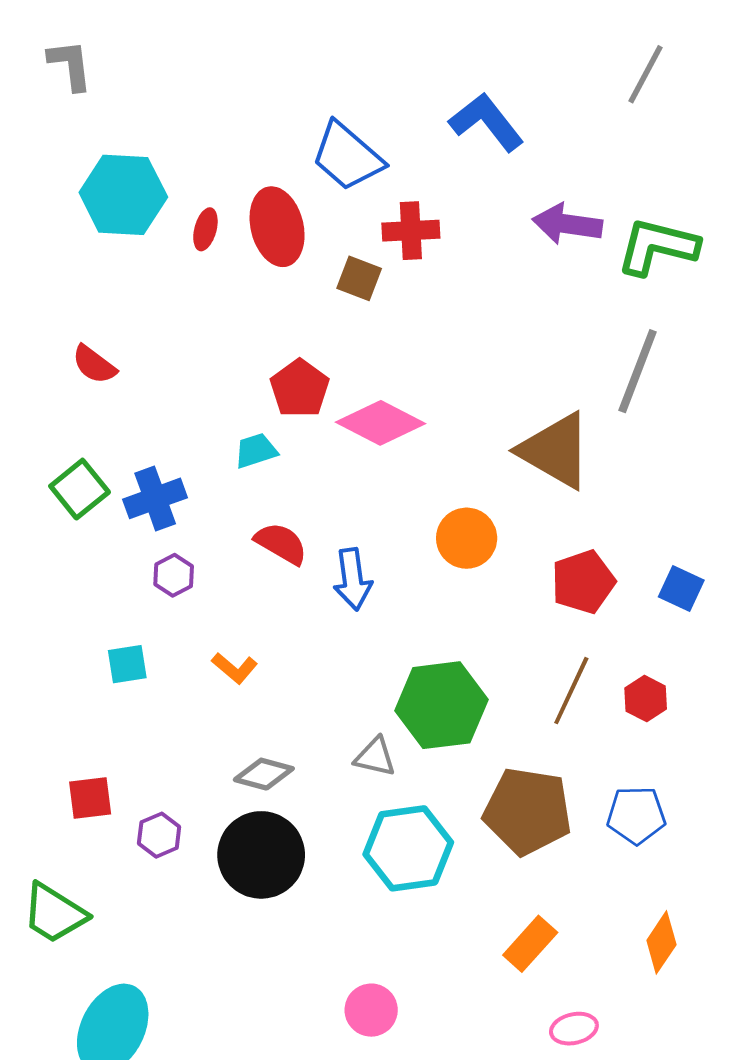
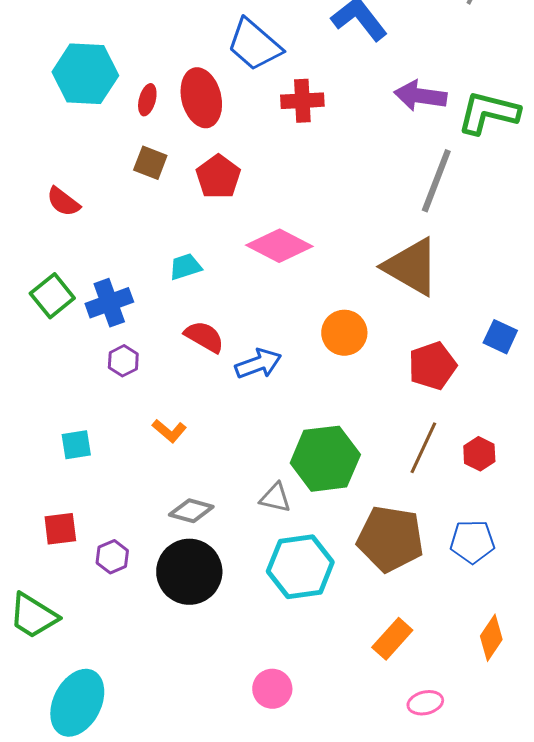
brown square: (359, 278) -> (150, 163), moved
gray line: (638, 371) -> (436, 181), moved
red pentagon: (300, 388) -> (218, 177), moved
blue arrow: (353, 579) -> (258, 364), turned -102
blue square: (681, 589) -> (500, 337), moved
cyan square: (127, 664) -> (76, 445), moved

